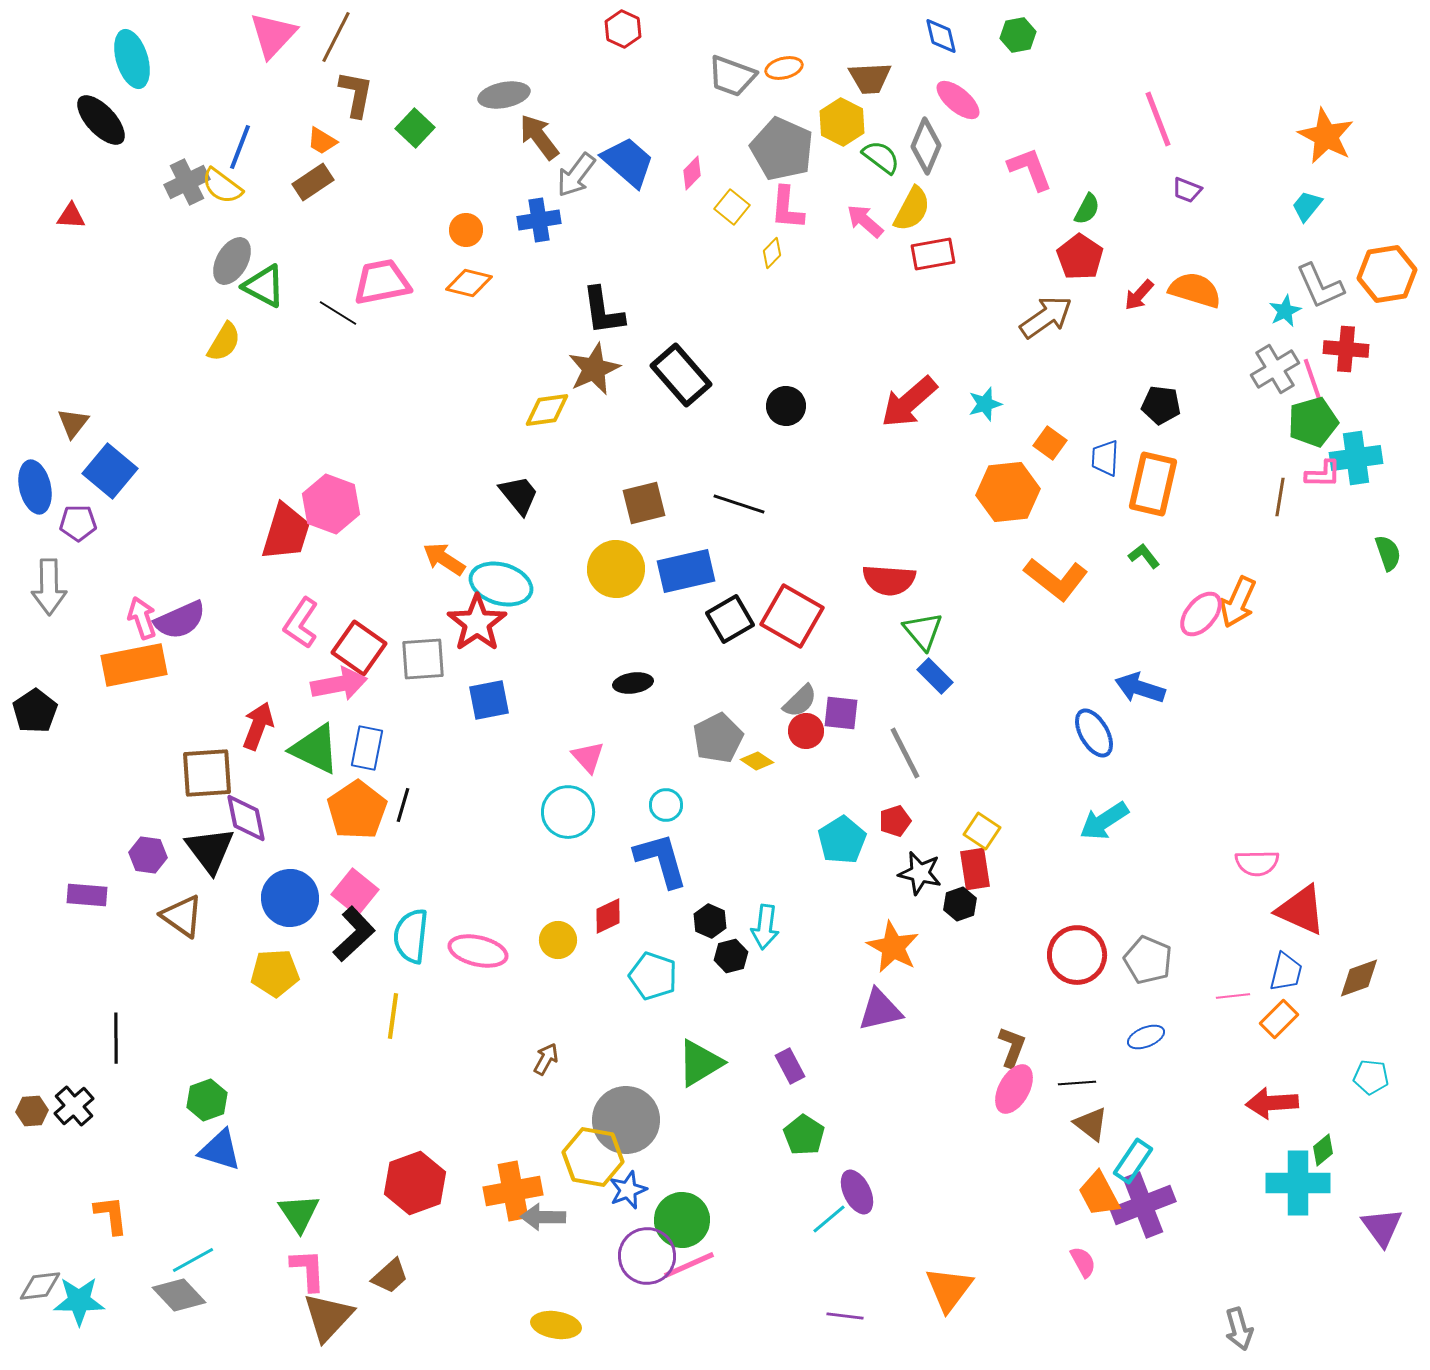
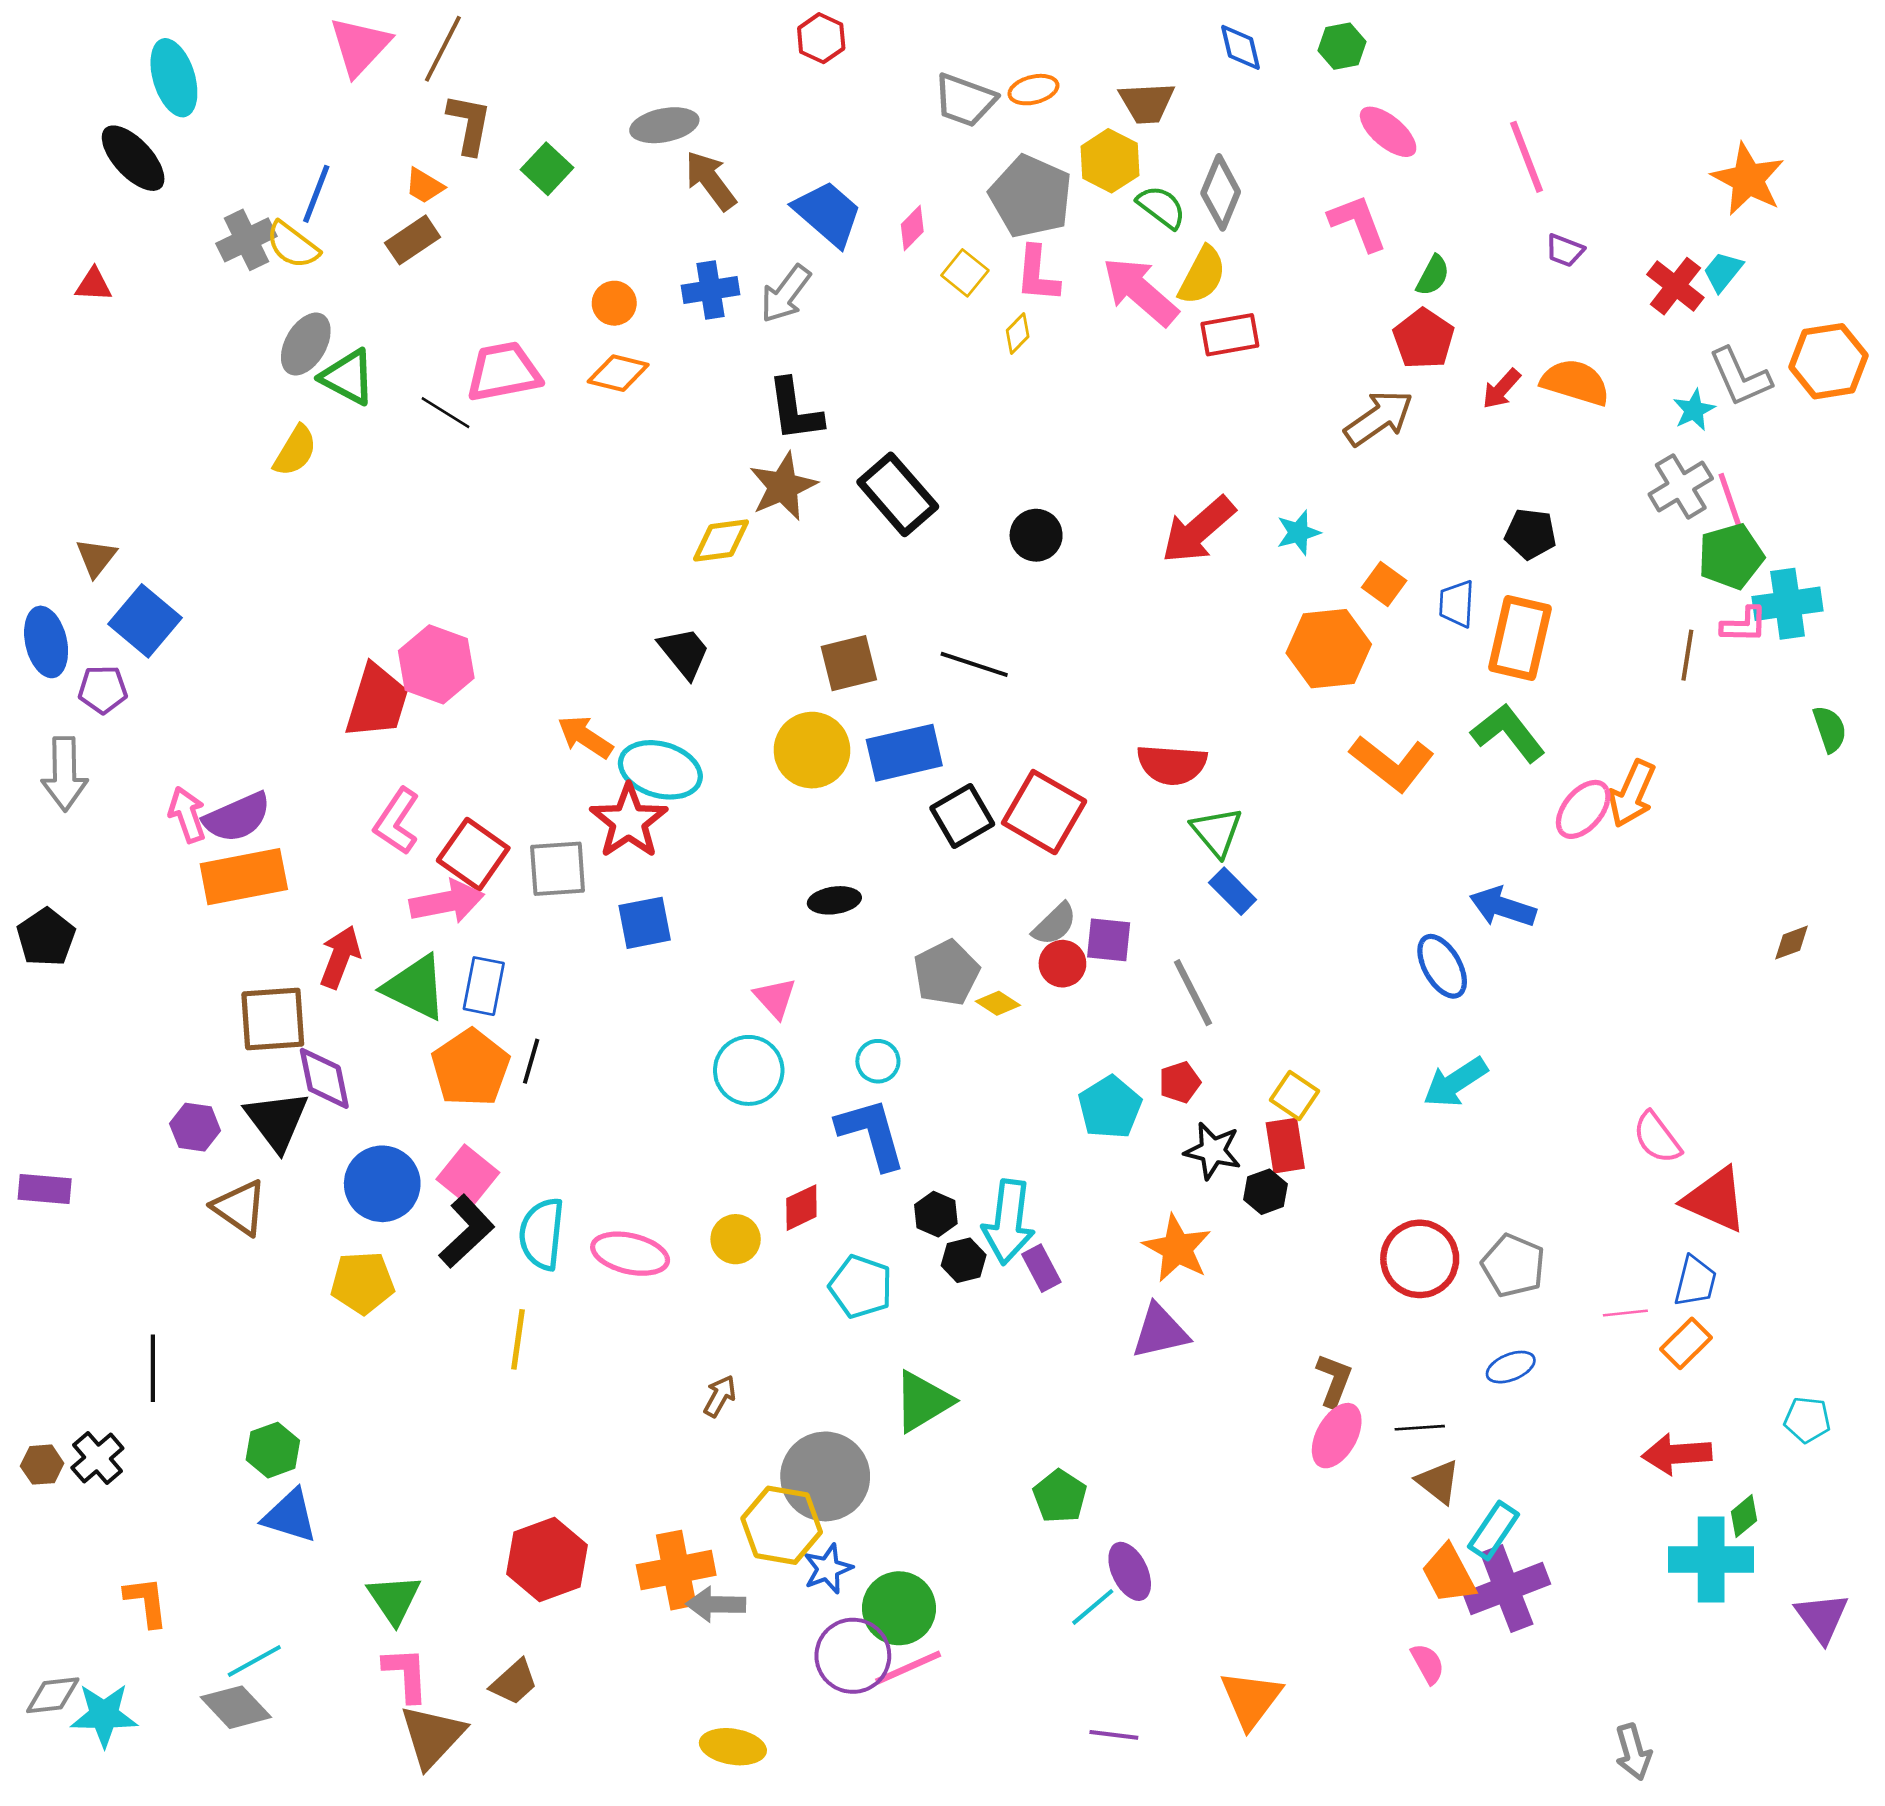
pink ellipse: (958, 100) -> (1388, 132), moved
gray arrow: (576, 175) -> (786, 294), moved
pink arrow: (865, 221) -> (1140, 291), size x1.6
red cross: (1346, 349) -> (1675, 286), moved, turned 33
green L-shape: (1144, 556) -> (1508, 733), size x1.8
orange rectangle: (134, 665) -> (244, 877), moved
pink semicircle: (1257, 863) -> (1657, 1138), turned 54
purple rectangle: (87, 895) -> (45, 1189), moved
cyan arrow: (765, 927) -> (1008, 1222), size x1.4
brown diamond: (1359, 978) -> (1791, 943), moved, size x0.7
purple rectangle: (790, 1066) -> (1041, 1268), moved

